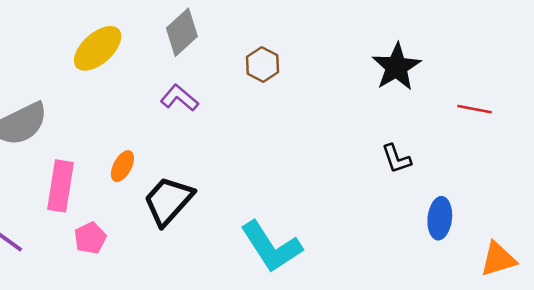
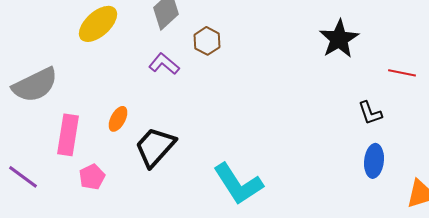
brown hexagon: (263, 64) -> (207, 41), moved
black L-shape: (396, 159) -> (370, 113), moved

